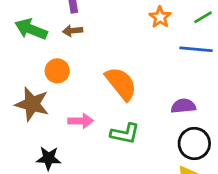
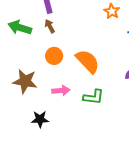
brown arrow: (73, 31) -> (50, 26), turned 72
orange circle: (57, 71) -> (54, 56), moved

